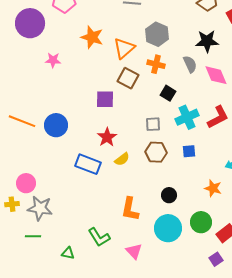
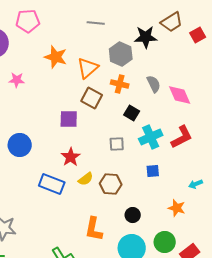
black star: (207, 41) -> (146, 37), moved
brown hexagon: (156, 152) -> (111, 184), moved

